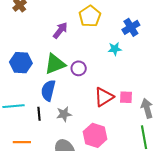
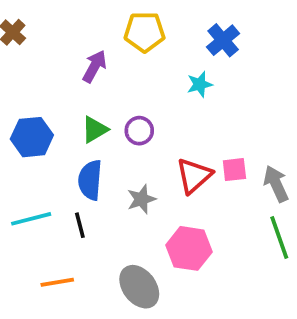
yellow pentagon: (90, 16) -> (145, 32), turned -30
green triangle: (55, 64) -> (95, 130), size x0.7
gray star: (64, 114) -> (141, 199), moved

